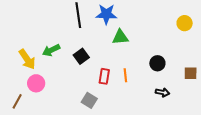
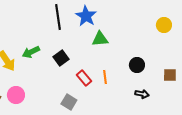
blue star: (106, 14) -> (86, 16), turned 30
red rectangle: (104, 76) -> (84, 78), turned -49
pink circle: (36, 83) -> (16, 95), moved

